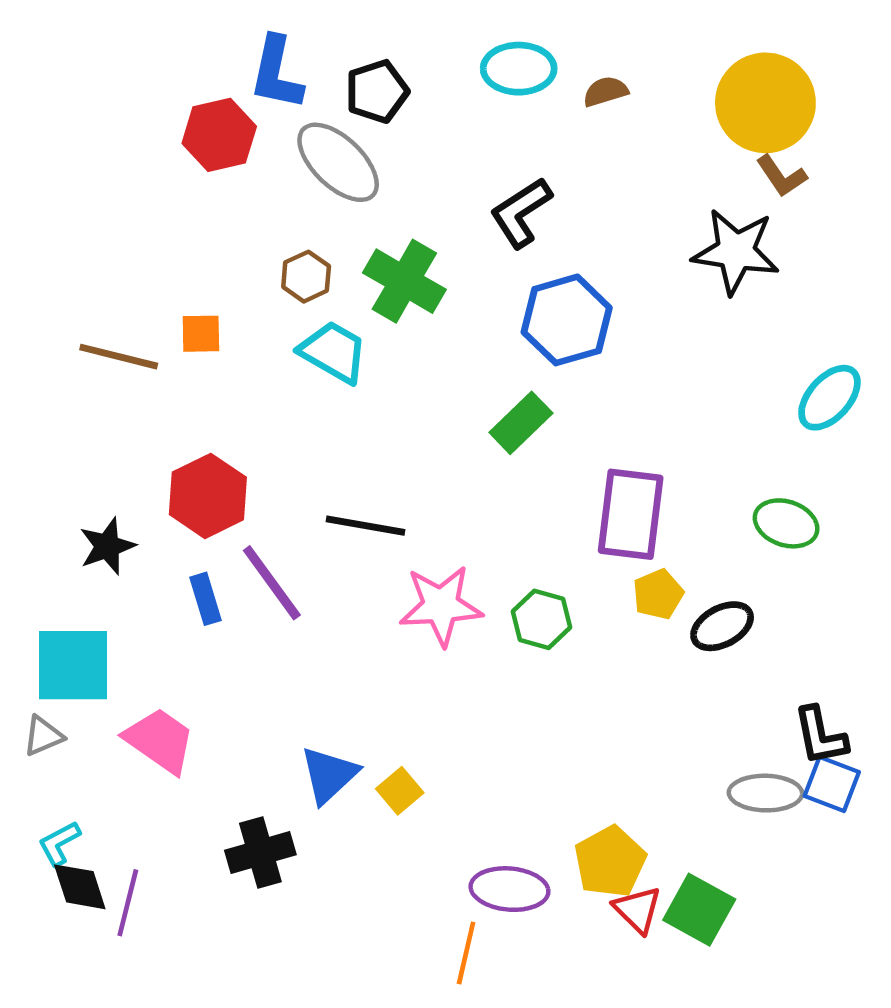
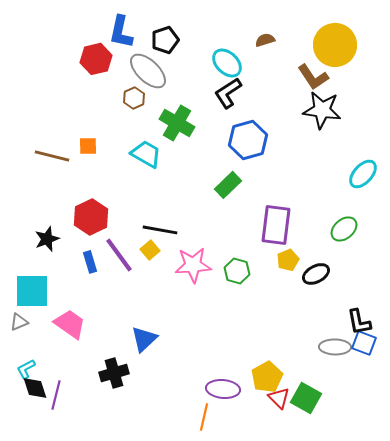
cyan ellipse: (519, 69) -> (227, 63), moved, turned 44
brown L-shape: (781, 176) -> (313, 77), moved, size x1.4
brown hexagon: (306, 277) -> (134, 98), moved
green ellipse: (786, 523) -> (344, 229), turned -60
yellow square: (400, 791) -> (150, 250), moved

